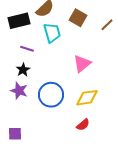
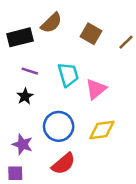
cyan trapezoid: (52, 33) -> (68, 75), moved
purple star: (19, 91) -> (22, 144), moved
red semicircle: (83, 125) -> (63, 164), moved, size x1.5

